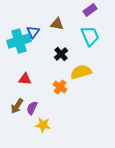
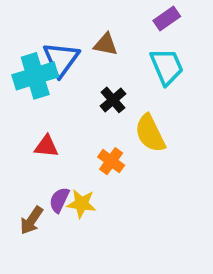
blue triangle: (33, 32) -> (61, 59), size x1.5
yellow semicircle: (81, 72) -> (150, 133), turned -100
brown arrow: (17, 106) -> (31, 220), moved
yellow star: (43, 125) -> (81, 204), moved

